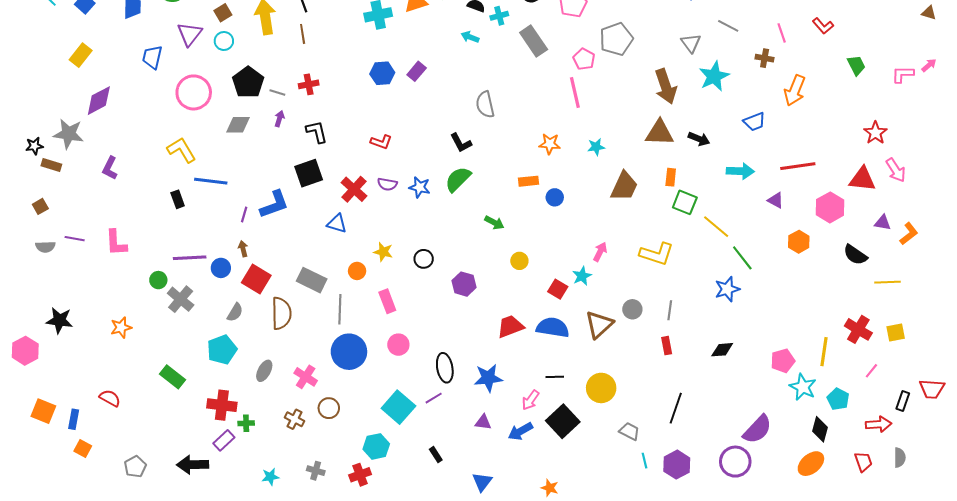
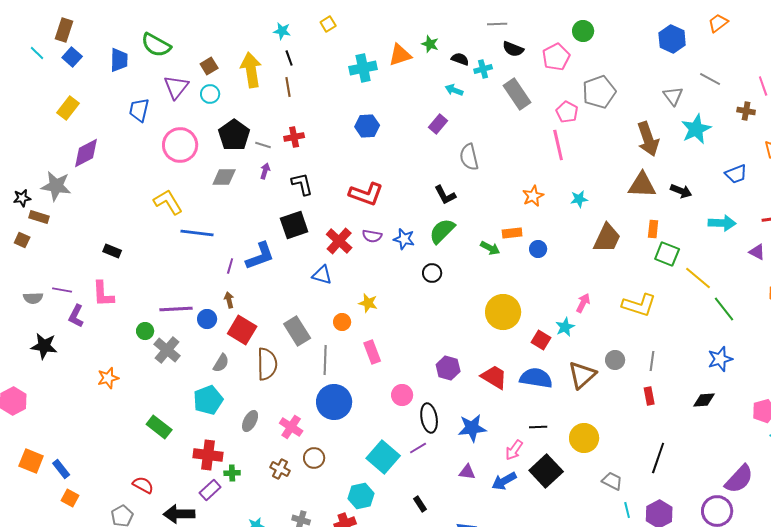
purple rectangle: (417, 71) -> (438, 124), moved
red L-shape: (381, 142) -> (366, 194), size x1.6
orange star: (550, 144) -> (533, 196), turned -30
purple L-shape: (110, 168) -> (76, 316), moved
black rectangle: (178, 199) -> (112, 251), moved, turned -48
brown square: (40, 206) -> (22, 240), moved, turned -35
green arrow: (494, 223) -> (490, 248), moved
black circle: (424, 259) -> (432, 273), moved
yellow circle: (519, 261) -> (503, 312), size x2.0
gray rectangle: (312, 280) -> (297, 331), turned 32
purple hexagon: (464, 284) -> (448, 368), moved
blue star: (727, 289) -> (720, 359), moved
black star: (60, 320) -> (44, 346), moved
red trapezoid: (510, 326) -> (494, 377), turned 52
pink circle: (398, 345) -> (402, 395), moved
red semicircle: (110, 398) -> (143, 485), moved
blue rectangle: (74, 419) -> (61, 469), turned -48

